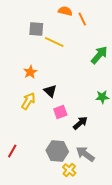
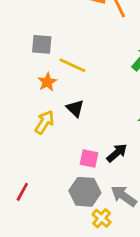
gray square: (36, 29) -> (42, 44), moved
yellow line: (54, 42) -> (72, 65), moved
pink square: (60, 112) -> (89, 158), moved, turned 32

